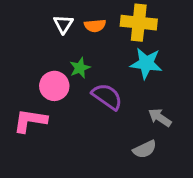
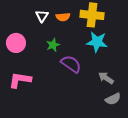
pink circle: (54, 86) -> (16, 43), moved
gray semicircle: (145, 149) -> (113, 99), moved

